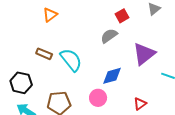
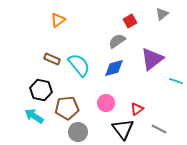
blue diamond: (112, 76) -> (114, 68), moved
black hexagon: (21, 83) -> (41, 90), moved
red triangle: (140, 104) -> (137, 109), moved

